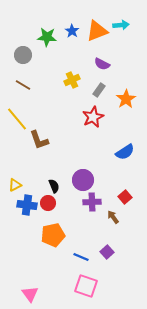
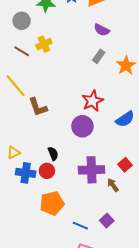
yellow cross: (72, 80) -> (44, 44), moved
red star: (93, 117) -> (93, 101), moved
purple circle: (83, 180) -> (82, 126), moved
purple cross: (92, 202) -> (92, 170), size x1.4

